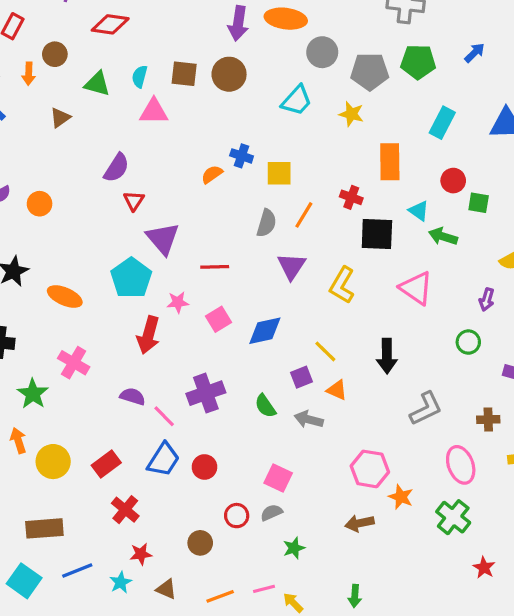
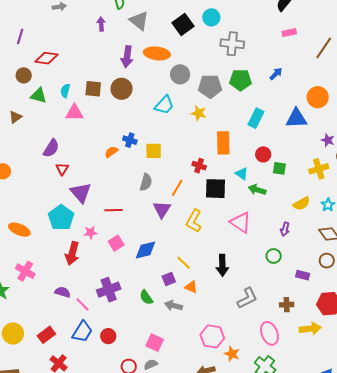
brown circle: (55, 54) -> (24, 75), moved
orange line: (304, 215) -> (177, 188), moved

